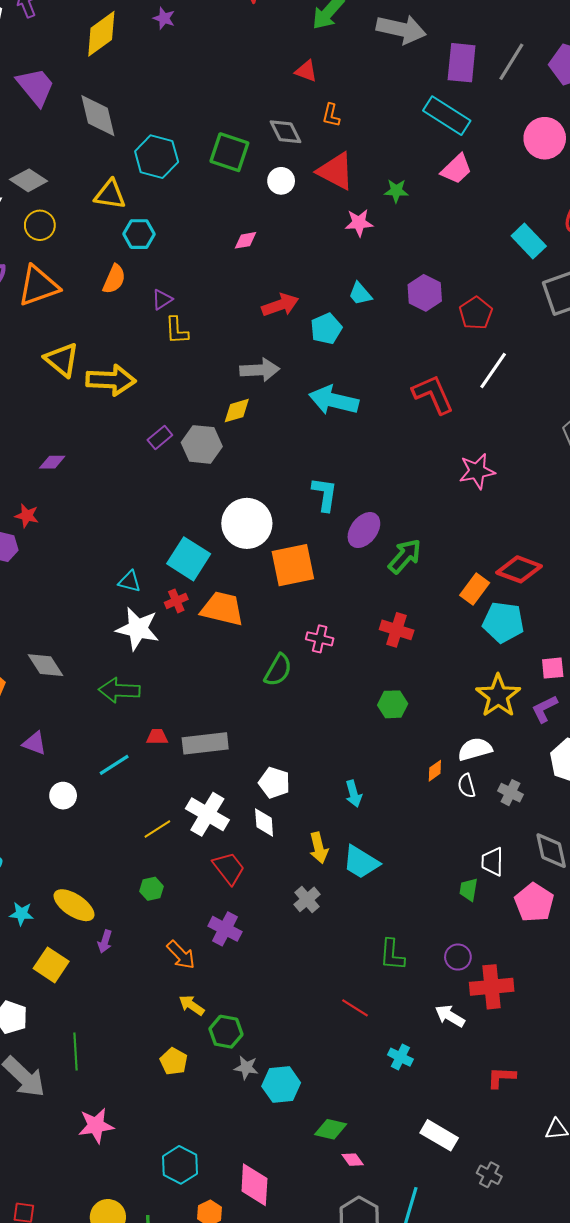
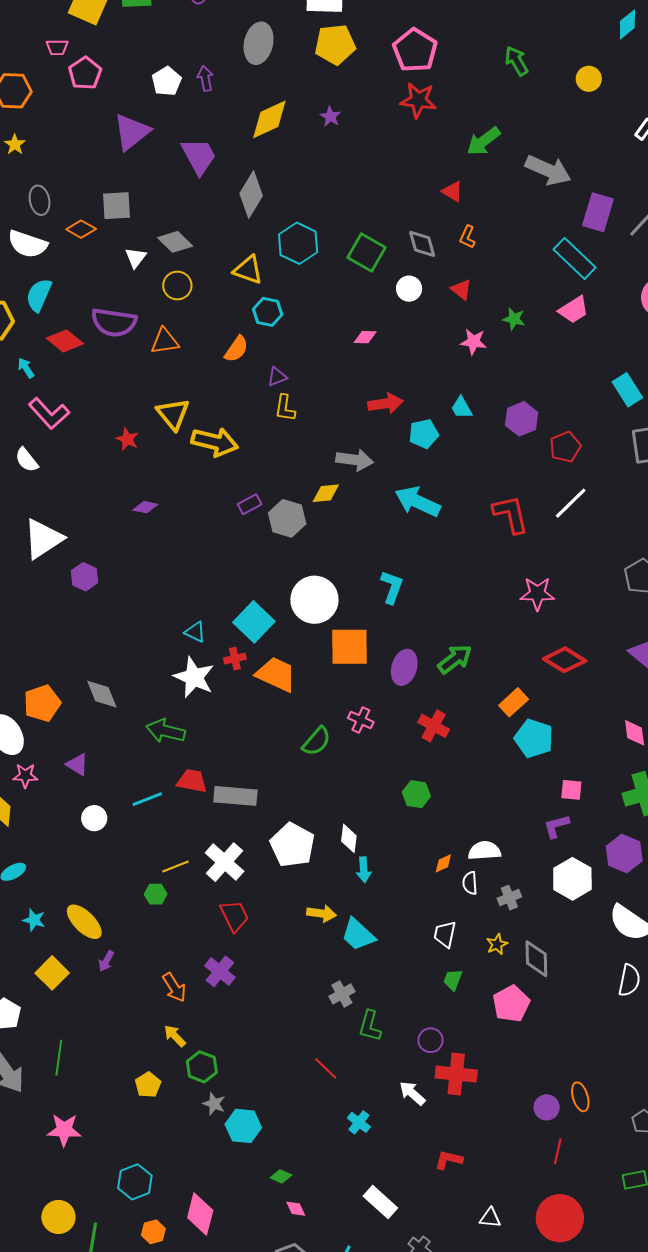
gray diamond: (98, 116) -> (251, 195), turned 33
red triangle: (336, 171) -> (461, 290), size x0.6
orange triangle: (38, 286) -> (165, 341), size x0.7
red star: (27, 516) -> (127, 439), moved
purple ellipse: (364, 530) -> (404, 667), moved, turned -32
red diamond: (519, 569) -> (565, 660), moved
yellow star: (498, 696) -> (497, 944), moved, size x0.5
red trapezoid: (157, 737) -> (192, 781), size x1.5
white pentagon: (274, 783) -> (292, 845), size x1.5
gray cross: (510, 793) -> (509, 898), turned 30
white diamond: (264, 823) -> (349, 838), moved
yellow arrow: (319, 848) -> (322, 913), turned -80
white trapezoid: (492, 862) -> (445, 934), moved
green hexagon: (151, 889) -> (156, 894), moved
gray cross: (307, 899) -> (342, 994), moved
green diamond: (331, 1129) -> (281, 1176), size x0.7

